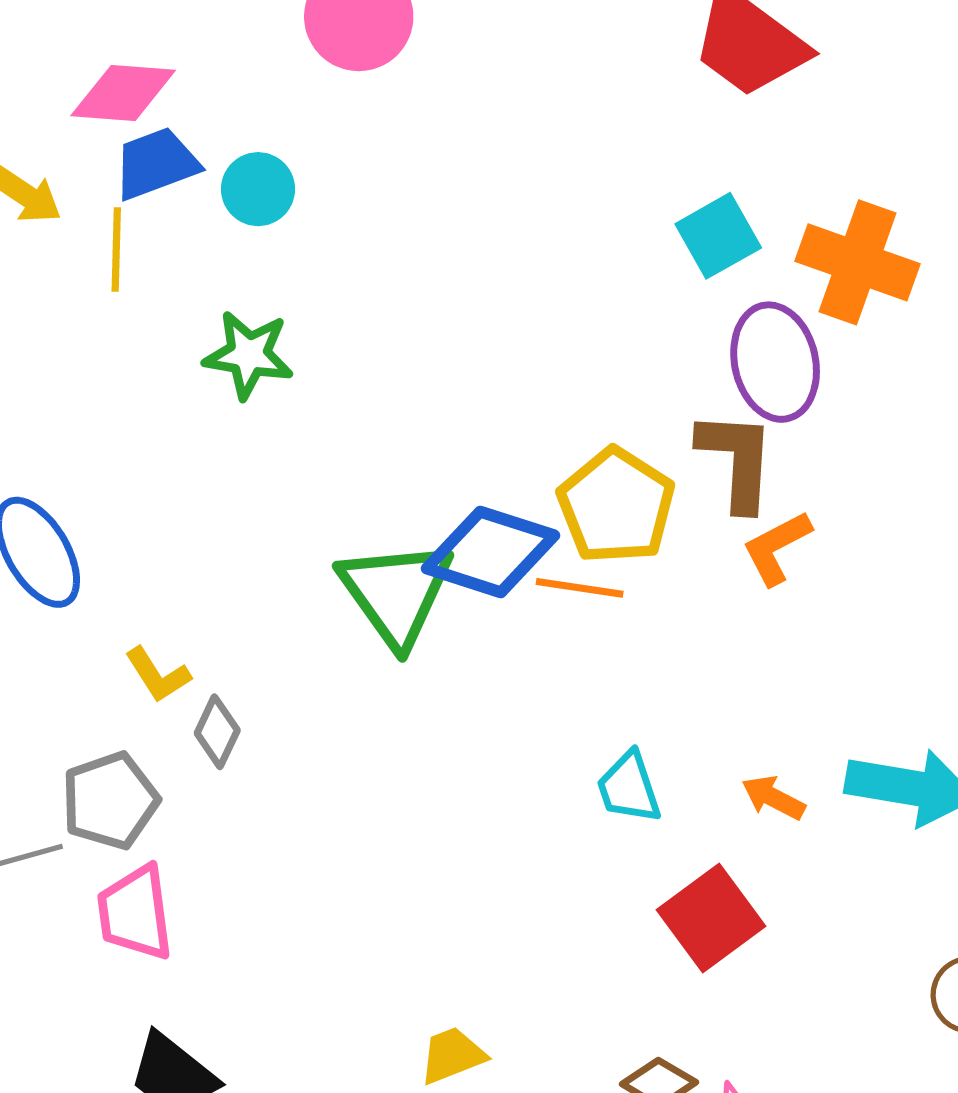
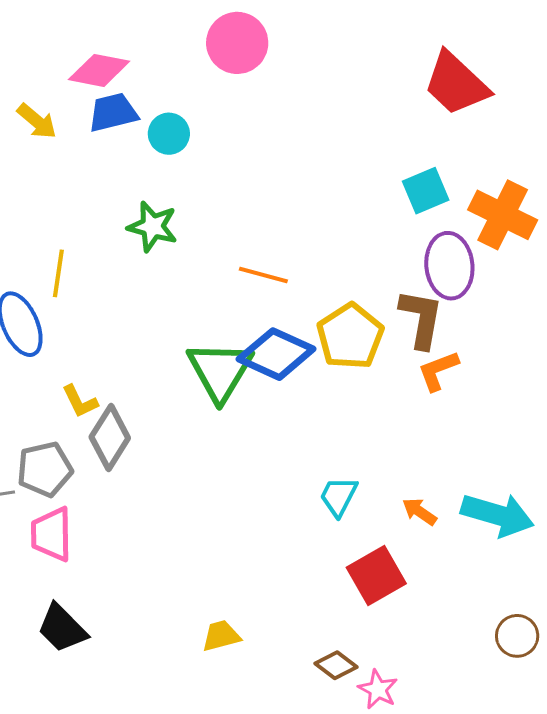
yellow line: (116, 250) -> (58, 273), moved
orange line: (580, 588) -> (263, 275), moved
gray diamond: (217, 732) -> (110, 437), size x1.6
cyan trapezoid: (629, 788) -> (339, 496), turned 39

